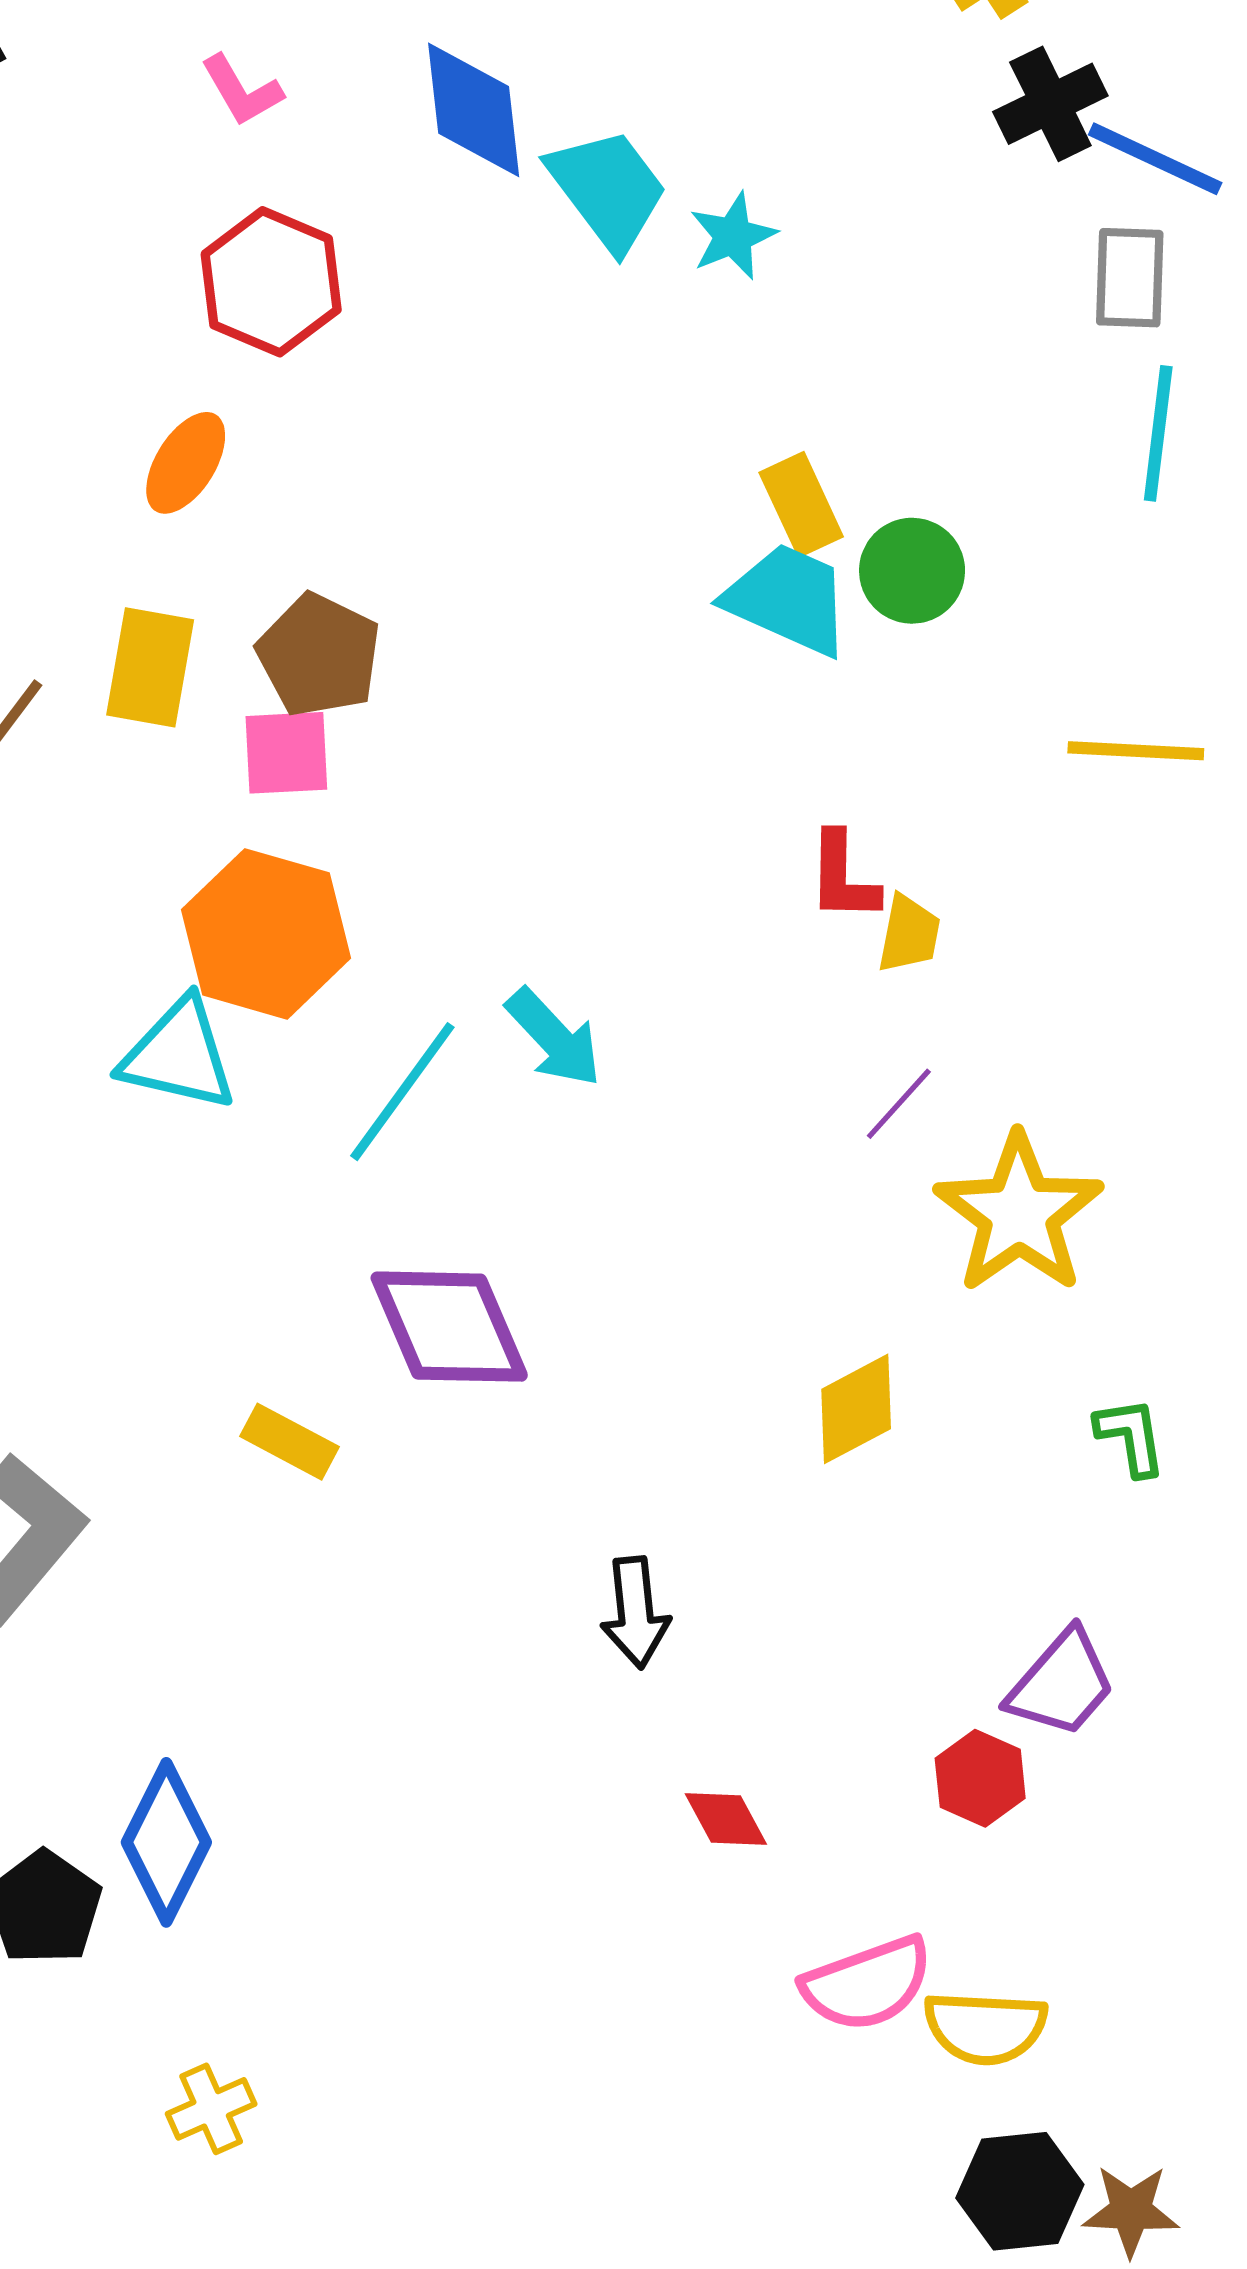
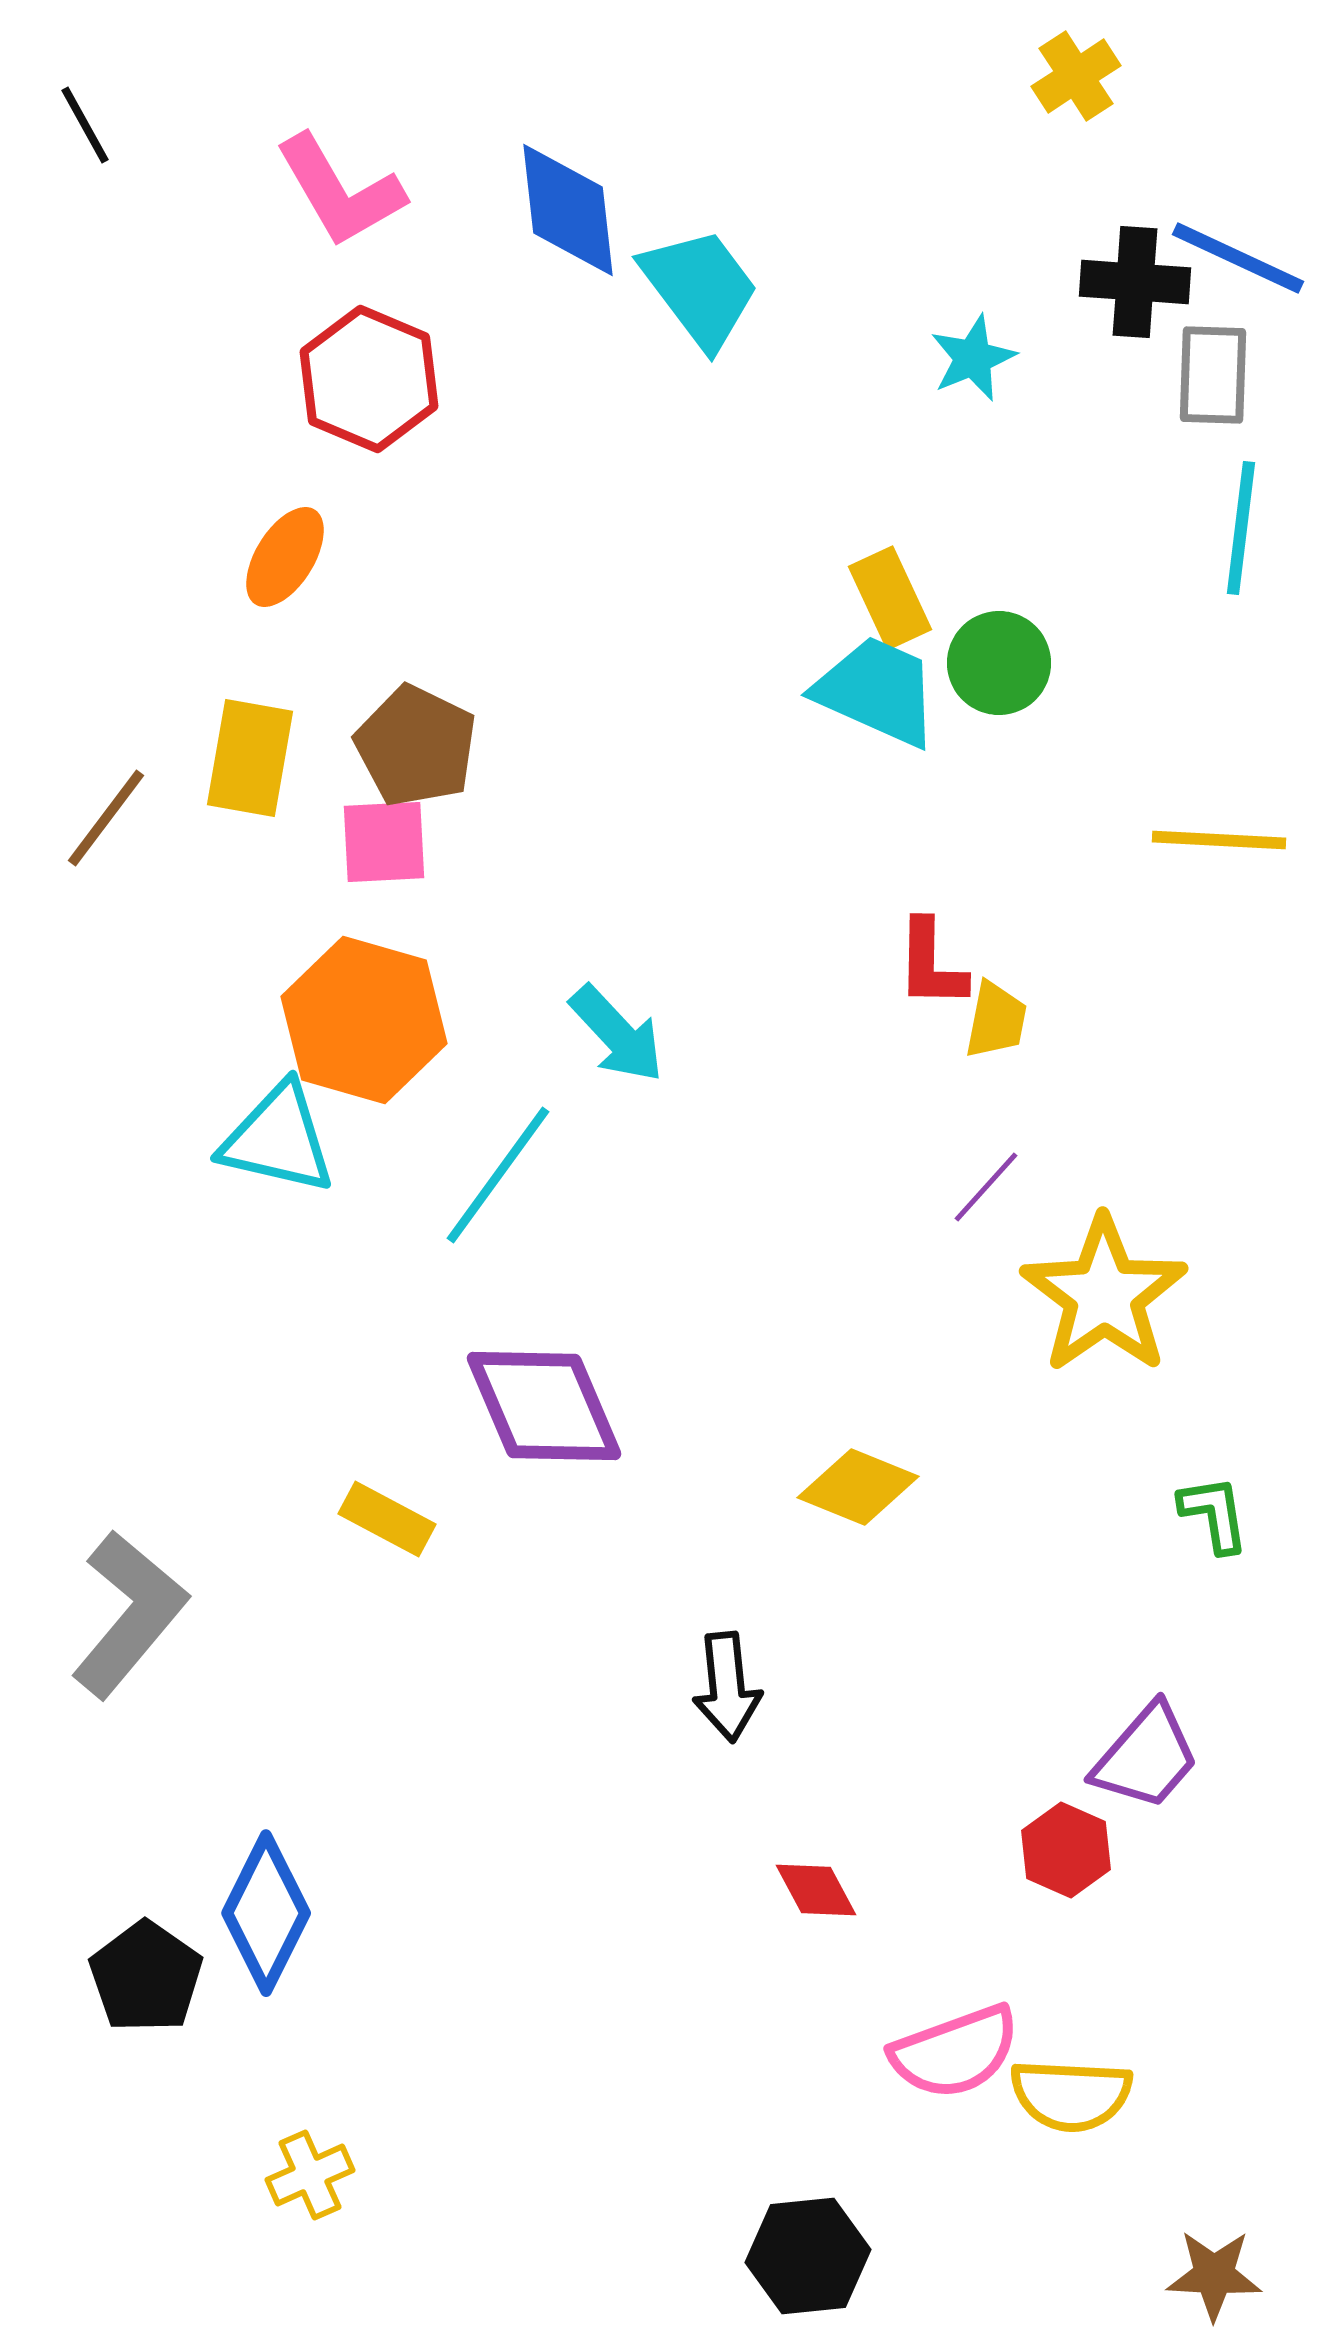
pink L-shape: (242, 91) -> (340, 191), size x1.6
black cross: (1050, 104) -> (1135, 282), moved, turned 30
cyan star: (733, 236) -> (973, 358), moved
cyan arrow: (554, 1038) -> (617, 1034), moved
yellow diamond: (856, 1409) -> (858, 1487), moved, turned 50
black hexagon: (1020, 2191) -> (808, 2256), moved

